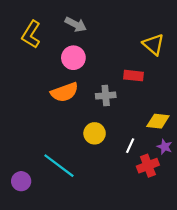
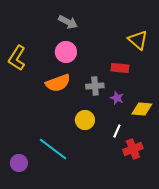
yellow L-shape: (31, 34) -> (17, 58), moved
purple star: (165, 147) -> (117, 98), moved

